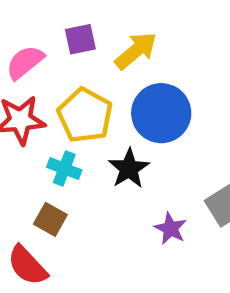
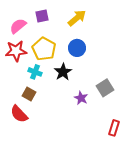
yellow arrow: (136, 51) -> (77, 18), moved
blue circle: (161, 113) -> (77, 48), size x0.7

